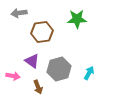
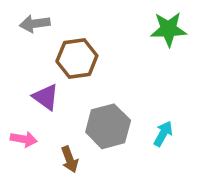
green star: (77, 19) -> (169, 29), moved
purple triangle: (32, 61) -> (46, 97), moved

